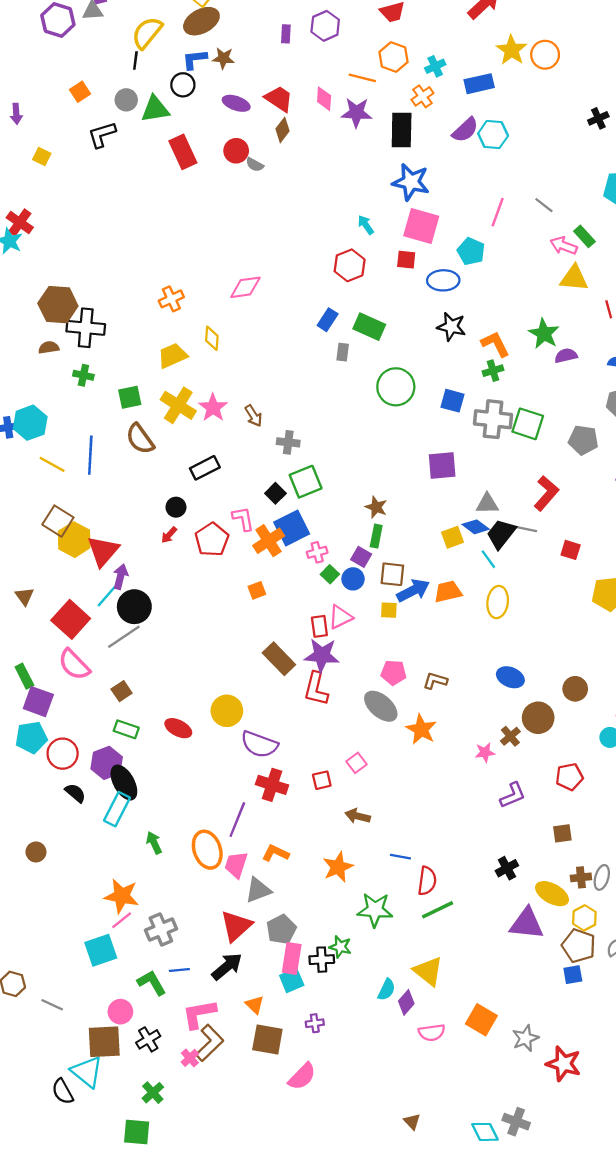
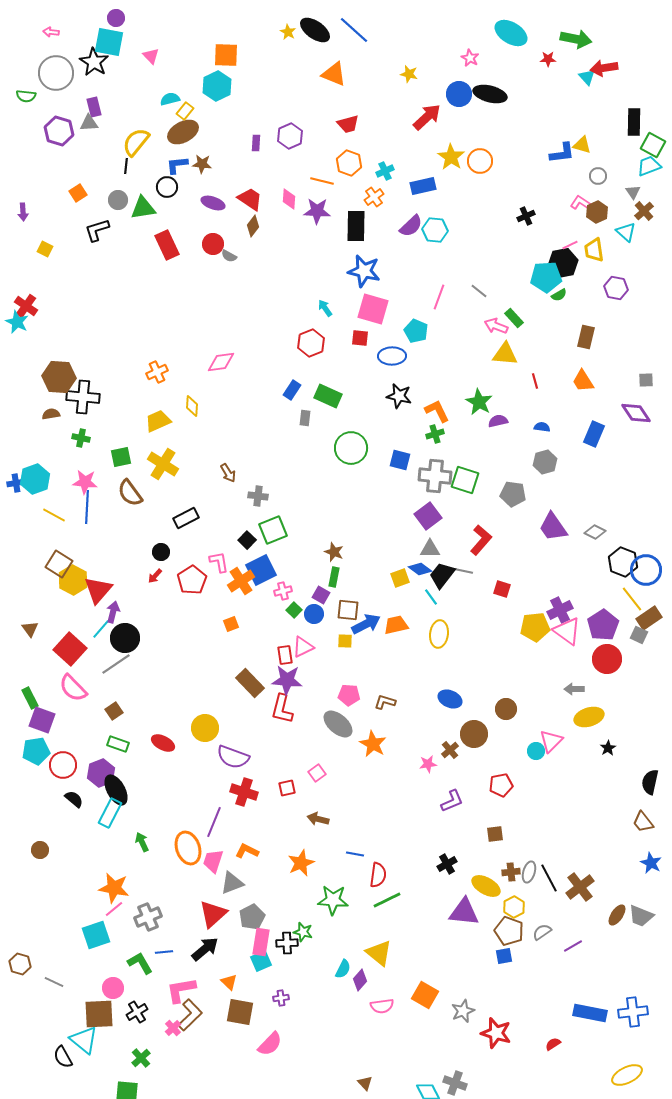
pink star: (213, 408) -> (85, 482), moved, turned -30
purple square: (442, 465) -> (428, 516), moved, turned -32

